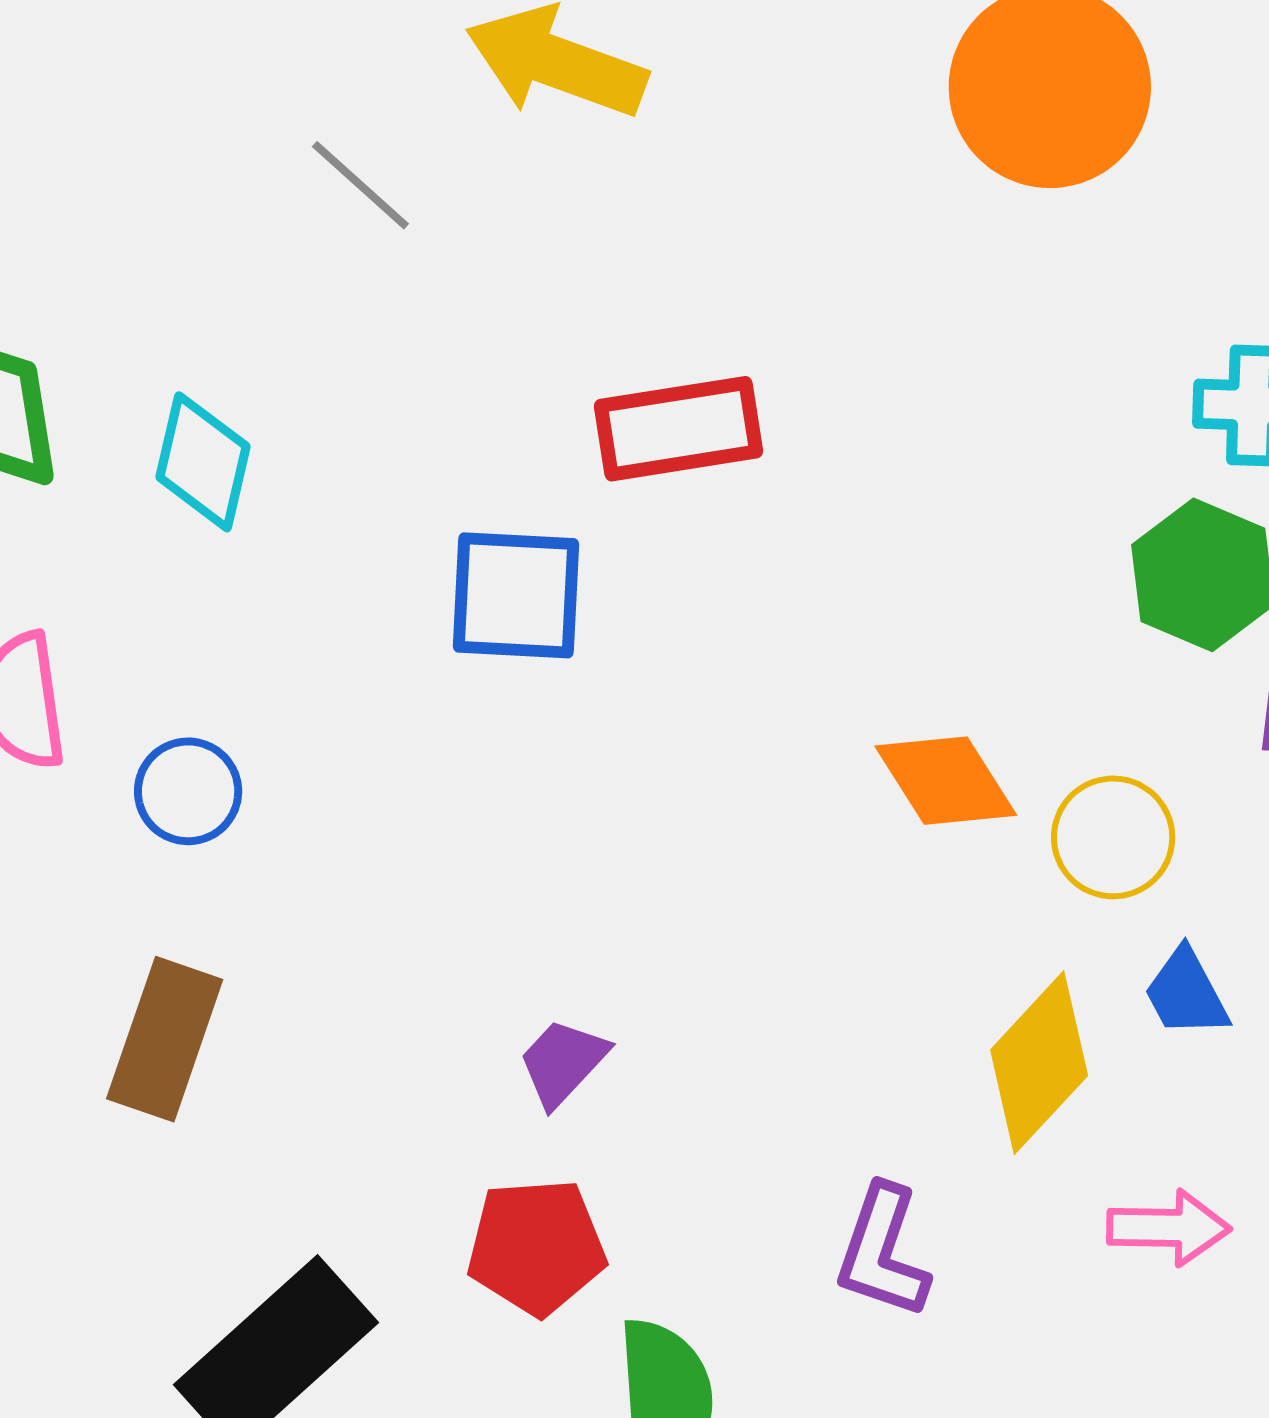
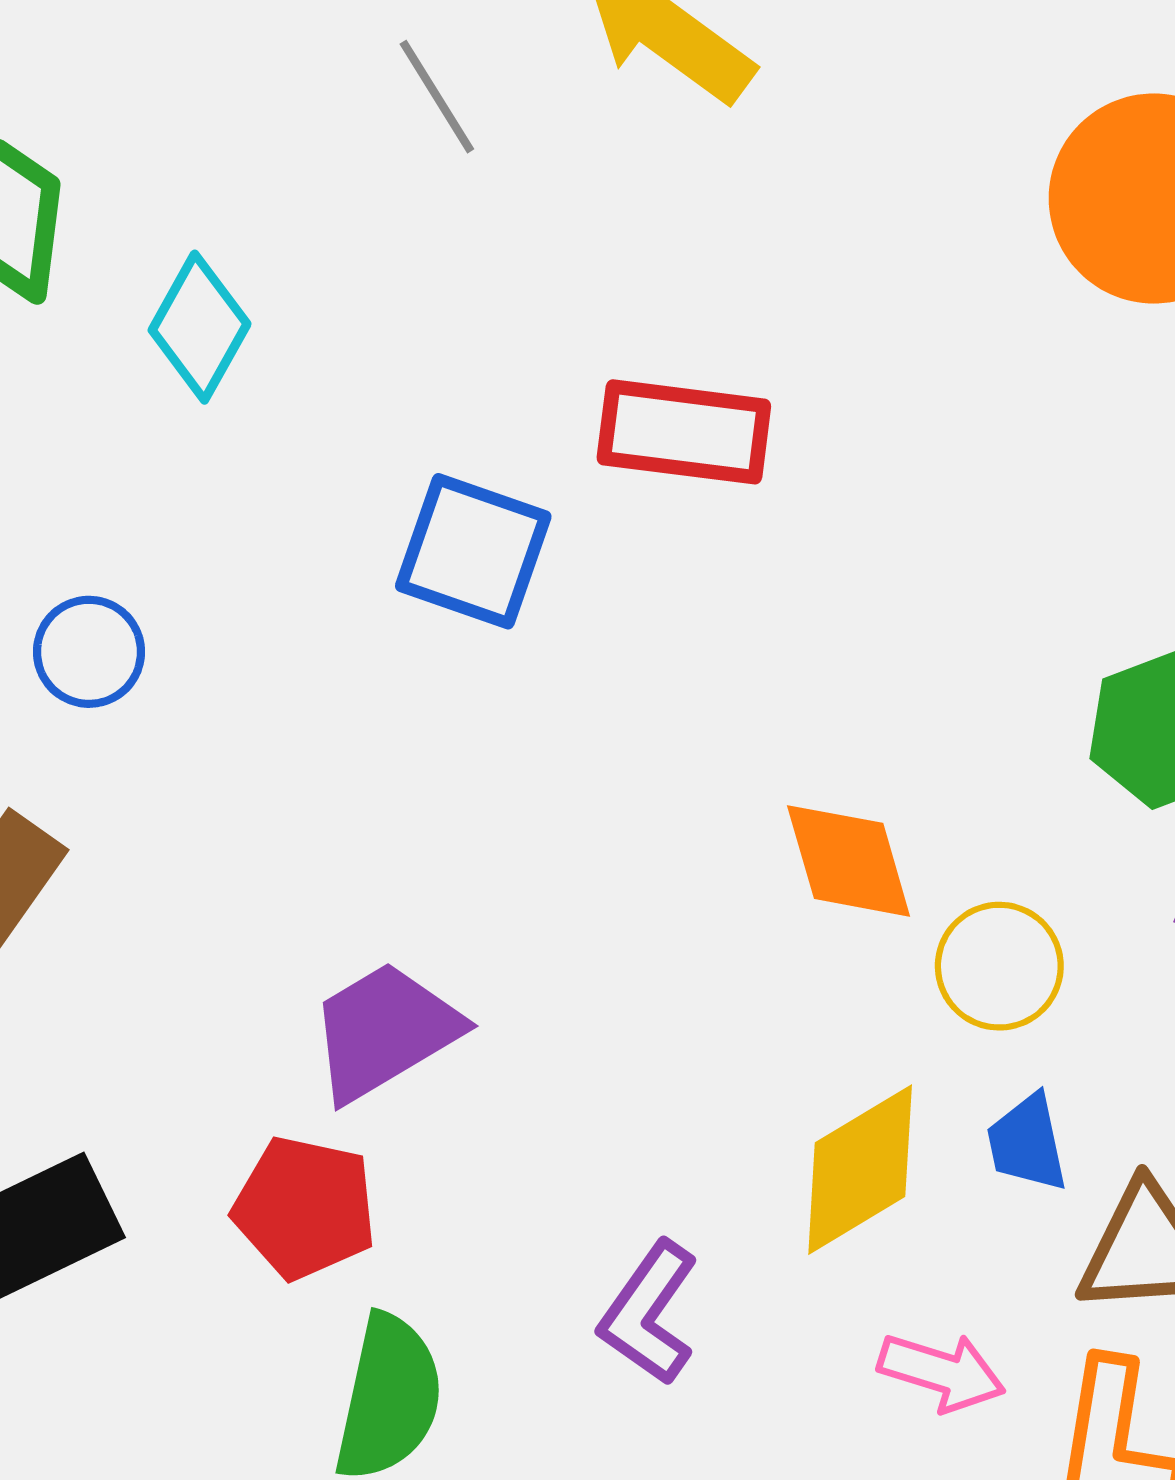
purple trapezoid: (563, 1062) -> (385, 1031), size x1.6

